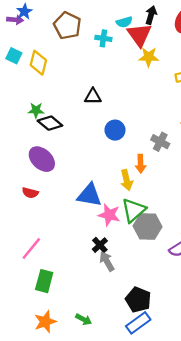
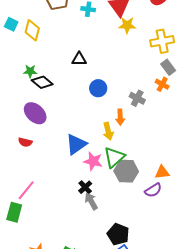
blue triangle: (89, 195) -> (76, 144), turned -45
green rectangle: (44, 281) -> (14, 212), moved

